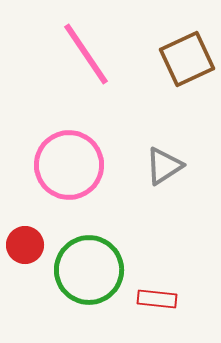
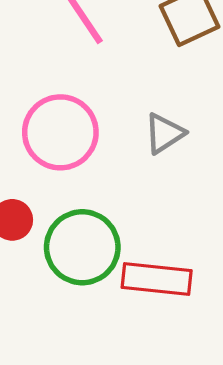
red rectangle: (157, 299) -> (157, 279), size x1.6

